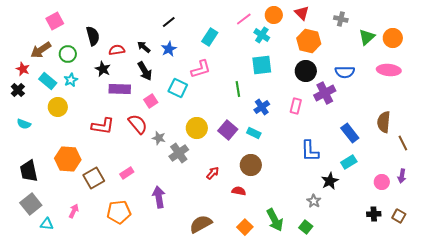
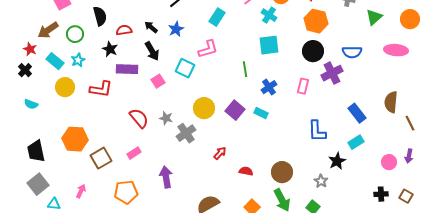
orange circle: (393, 38) -> (410, 19), moved
red semicircle: (138, 124) -> (139, 118), moved
red L-shape: (103, 126) -> (101, 89), moved
brown circle: (251, 165) -> (282, 172), moved

